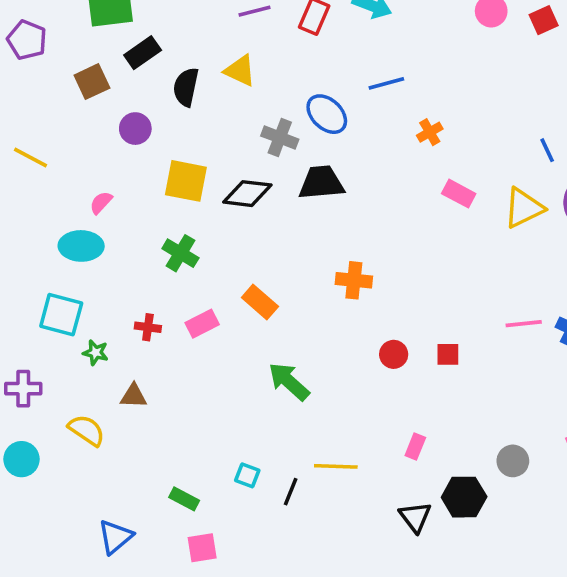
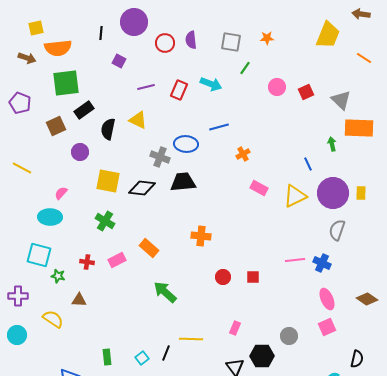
blue ellipse: (327, 114) -> (186, 144), turned -40
cyan square: (247, 475) -> (142, 358), moved, turned 32
green rectangle: (184, 499) -> (107, 357), turned 56

